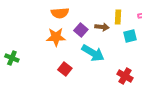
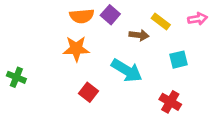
yellow rectangle: (118, 17) -> (161, 21), turned -56
purple square: (81, 30) -> (110, 15), moved
cyan square: (130, 36) -> (178, 60), moved

